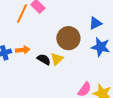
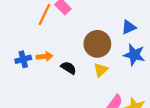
yellow triangle: (57, 59) -> (101, 70), moved

